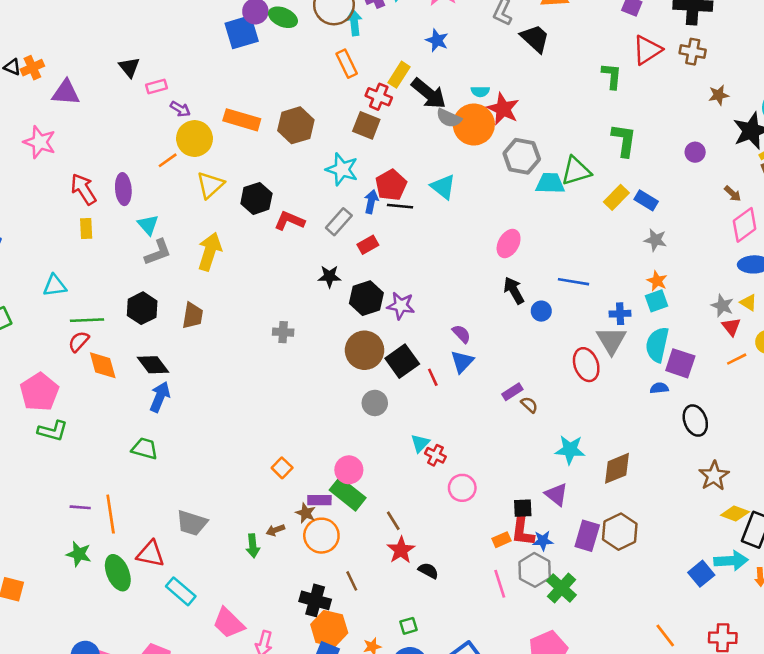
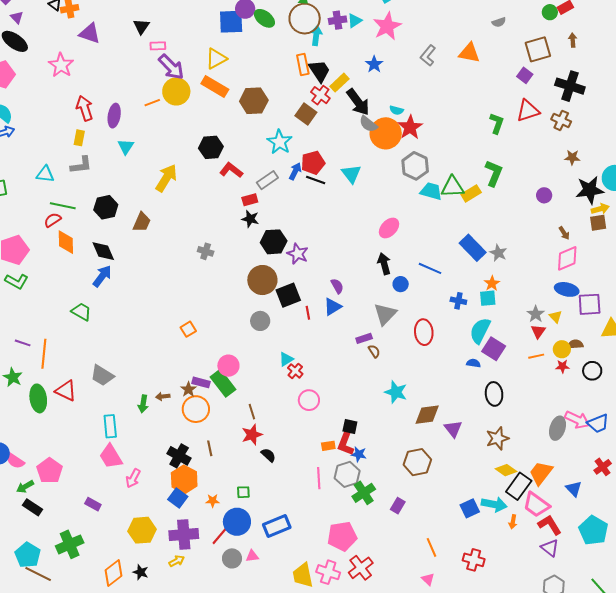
black trapezoid: (535, 38) -> (319, 71), moved
purple arrow: (180, 109) -> (171, 67), size x1.8
yellow triangle: (210, 185) -> (216, 59), moved
yellow rectangle: (616, 197) -> (471, 193), moved
blue rectangle: (646, 200) -> (473, 248), moved, size x1.5
red rectangle: (368, 245) -> (250, 200), moved
gray L-shape: (158, 252) -> (81, 165), moved
gray triangle: (611, 340) -> (385, 314), moved
orange square: (282, 468) -> (188, 329), moved
purple triangle: (556, 495) -> (453, 429), moved
purple rectangle: (587, 536) -> (398, 506), moved, size x0.7
cyan rectangle: (181, 591) -> (110, 426), moved, turned 30

